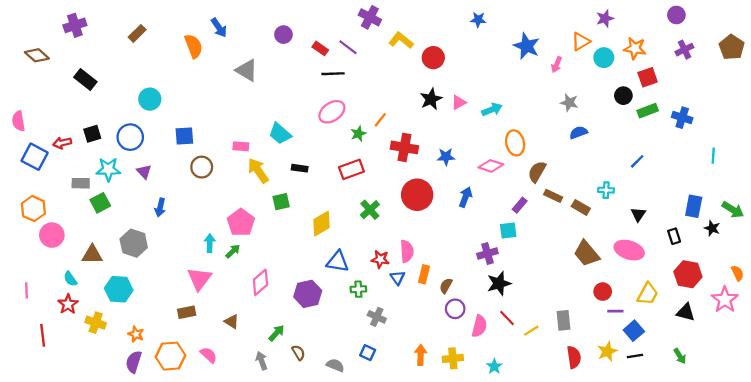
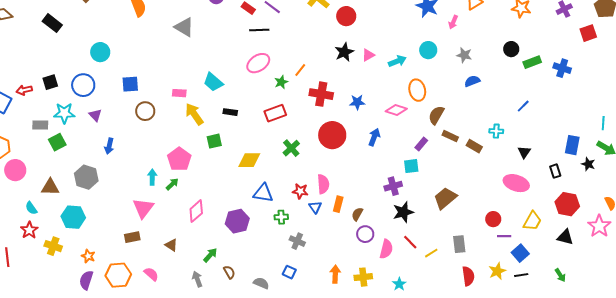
cyan circle: (604, 58) -> (428, 50), moved
red square: (648, 77) -> (588, 33), moved
black rectangle: (85, 80) -> (52, 23), moved
cyan line: (713, 156) -> (603, 123), moved
yellow diamond: (321, 224) -> (249, 160), turned 30
brown trapezoid: (587, 254) -> (445, 198), moved, turned 90

